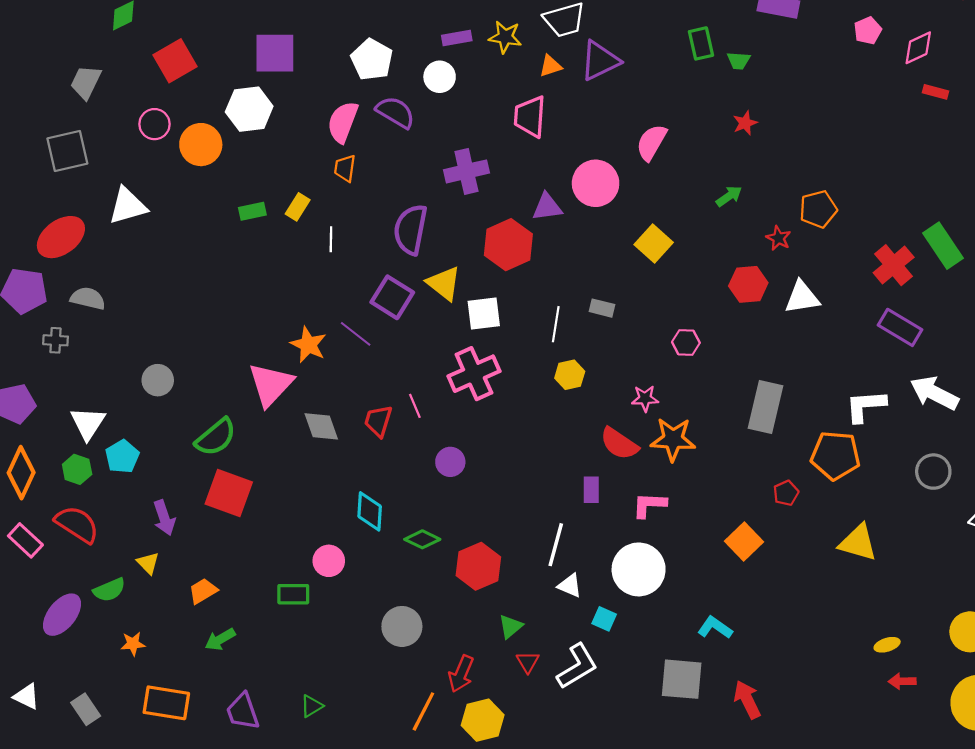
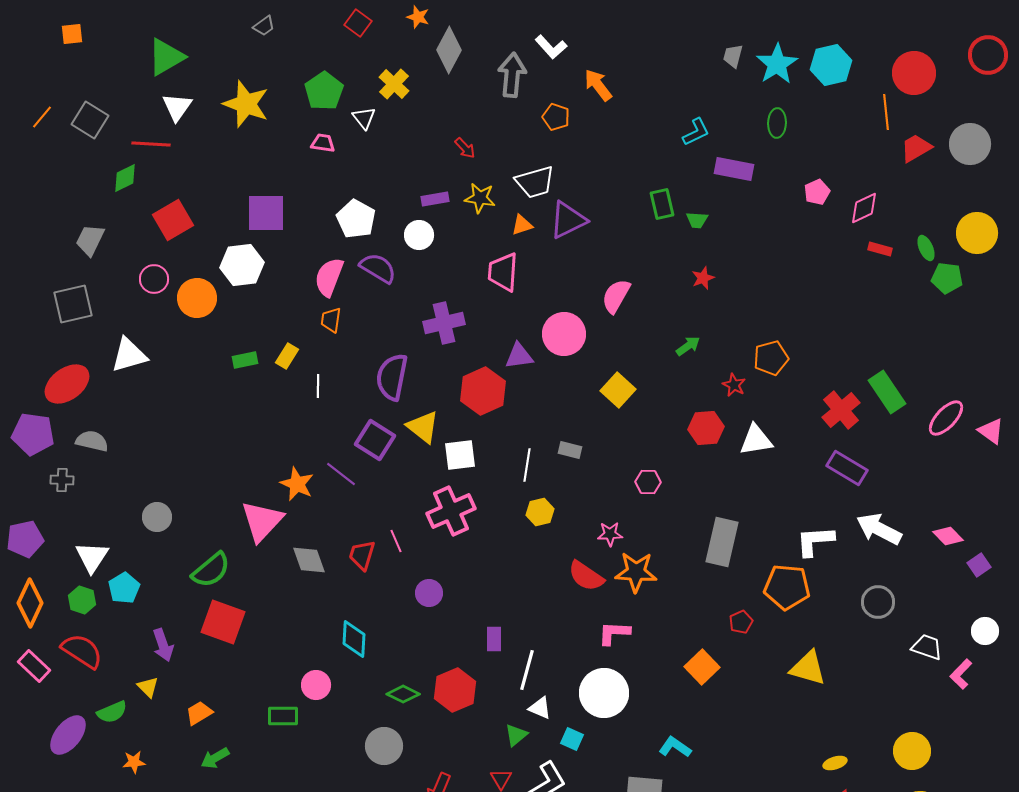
purple rectangle: (591, 490) -> (494, 639), moved
green diamond: (422, 539) -> (403, 694), moved
green triangle: (511, 626) -> (516, 735), moved

